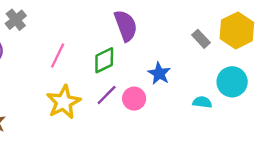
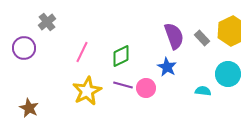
purple semicircle: (126, 26) -> (174, 36), moved
purple line: (107, 95) -> (123, 85), turned 60

